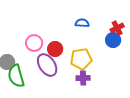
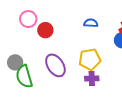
pink circle: (34, 43) -> (28, 19), moved
red circle: (55, 49) -> (45, 30), moved

